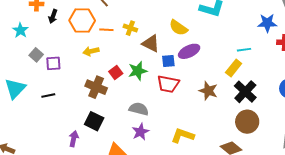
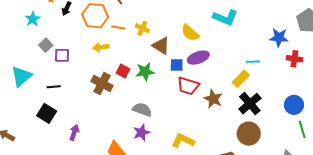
red square: (116, 73) -> (123, 71), turned -32
red trapezoid: (168, 84) -> (188, 86), moved
black square: (94, 121) -> (47, 113), moved

